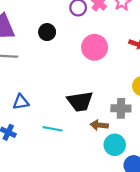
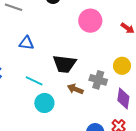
blue triangle: (21, 102) -> (26, 43), moved
cyan circle: (115, 145) -> (44, 103), moved

